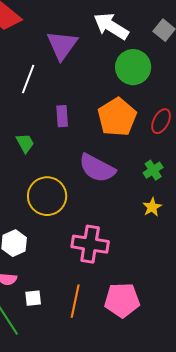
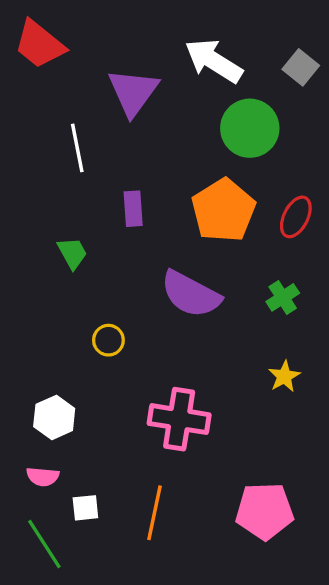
white line: (28, 79) -> (77, 148), turned -32
yellow circle: (47, 196) -> (108, 340), size x0.5
yellow star: (152, 207) -> (284, 376), moved
pink pentagon: (122, 300) -> (265, 511), moved

